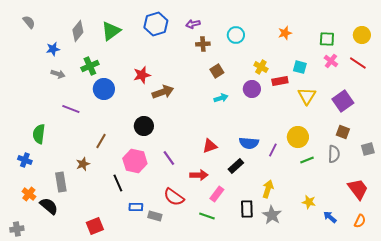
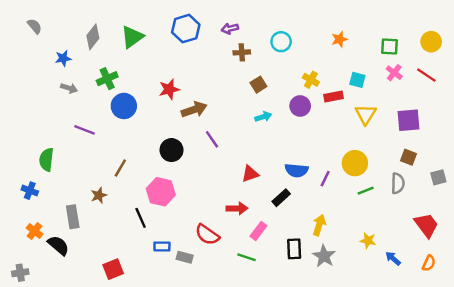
purple square: (343, 101) -> (409, 120), turned 30
purple line: (169, 158) -> (212, 139), moved

